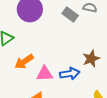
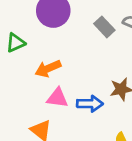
orange arrow: (24, 62) -> (48, 69), moved

